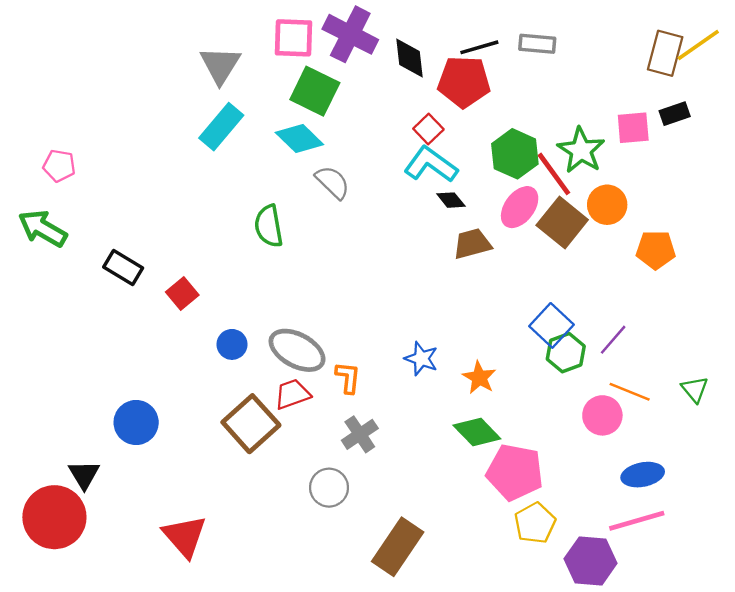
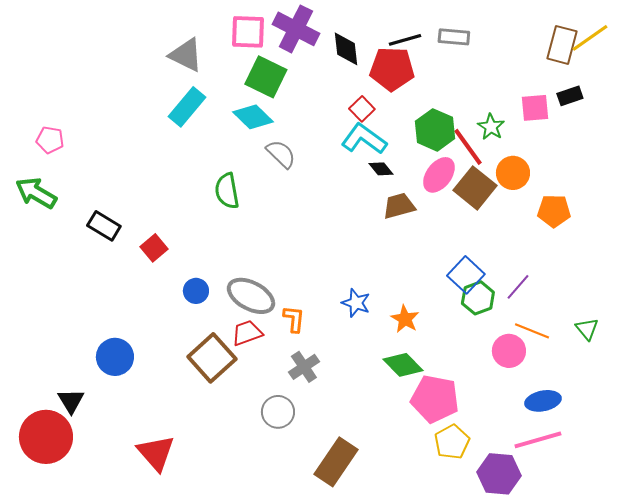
gray triangle: (220, 65) -> (186, 55), turned -36
green star: (581, 150) -> (491, 127), size x0.7

